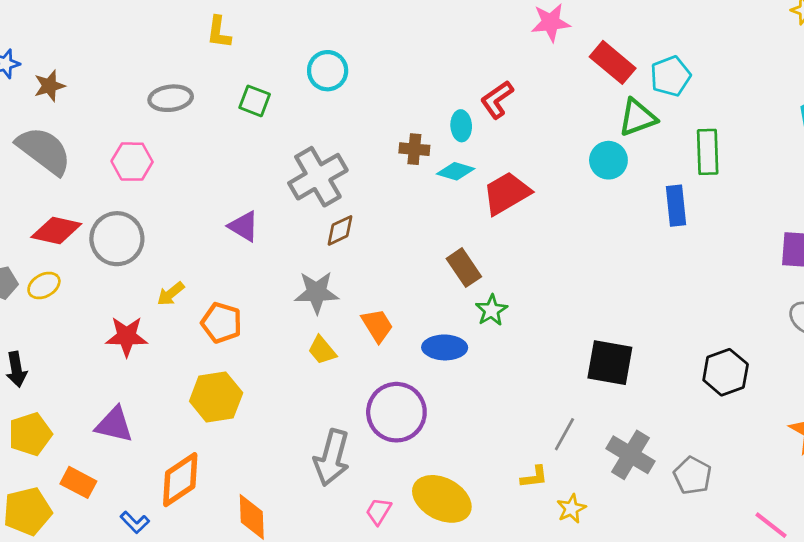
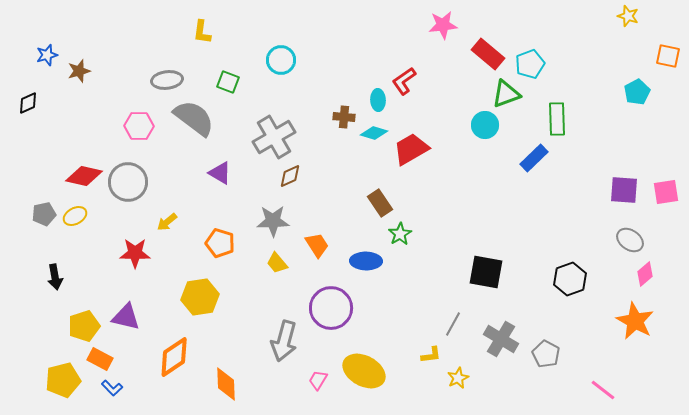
gray semicircle: (44, 151) -> (194, 118), moved
blue rectangle: (676, 206) -> (534, 158), turned 52
orange pentagon: (222, 323) -> (220, 243), moved
yellow pentagon: (30, 434) -> (84, 326), moved
blue L-shape: (135, 522) -> (112, 388), moved

